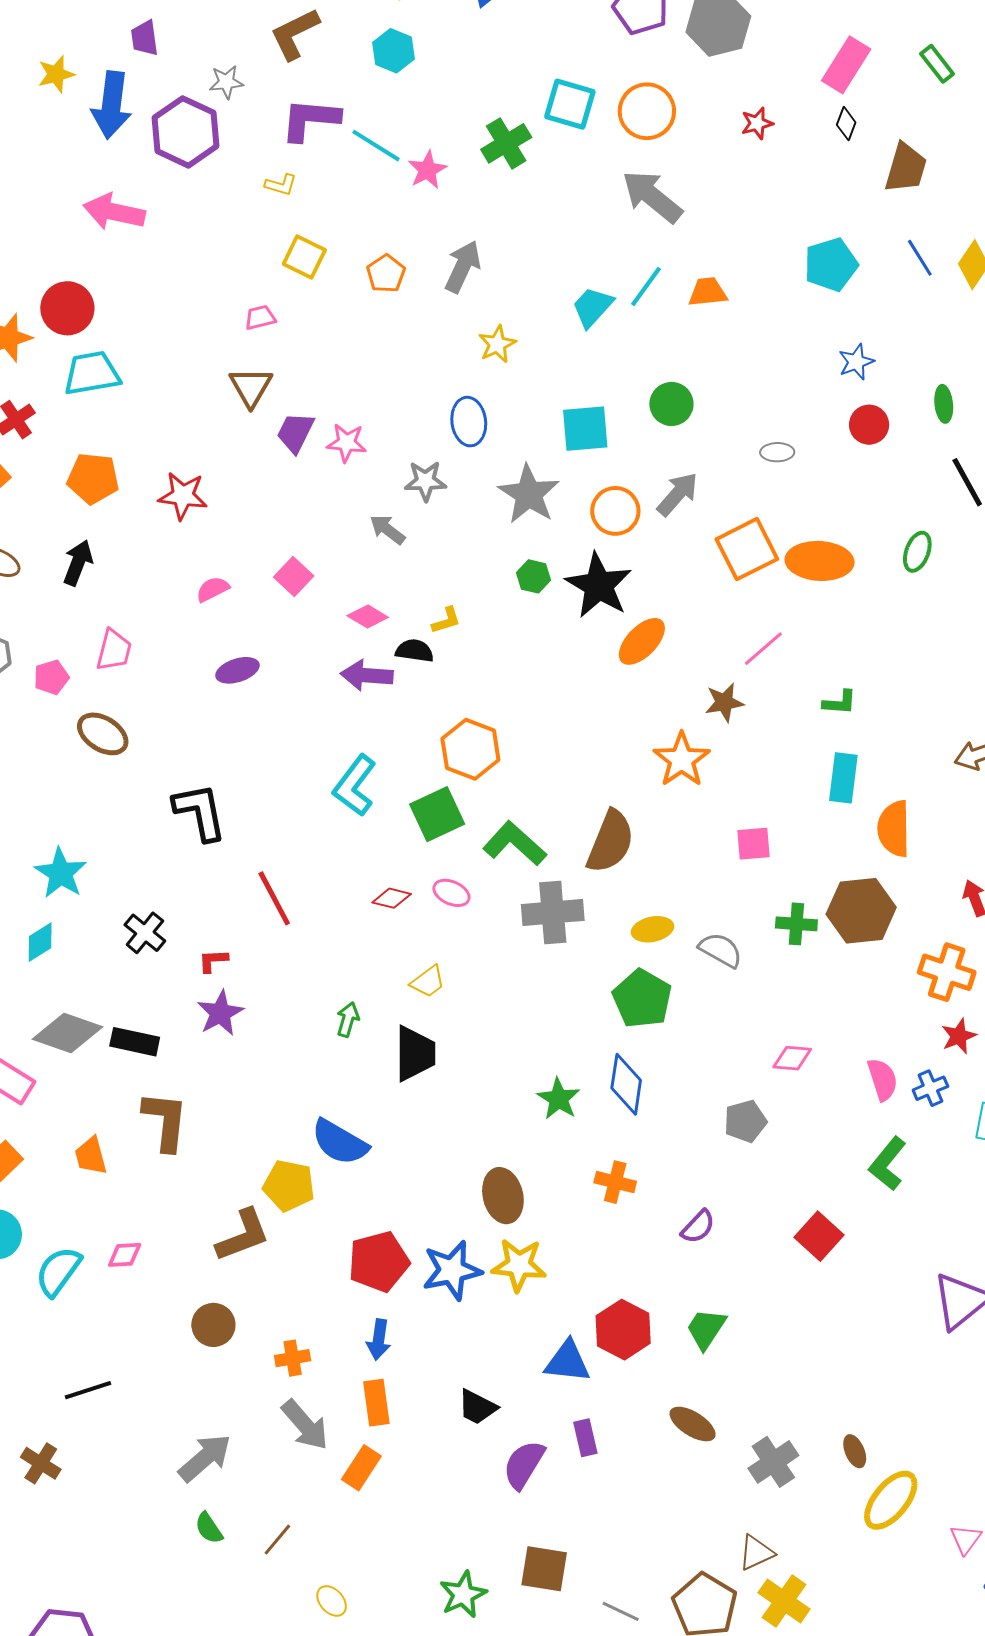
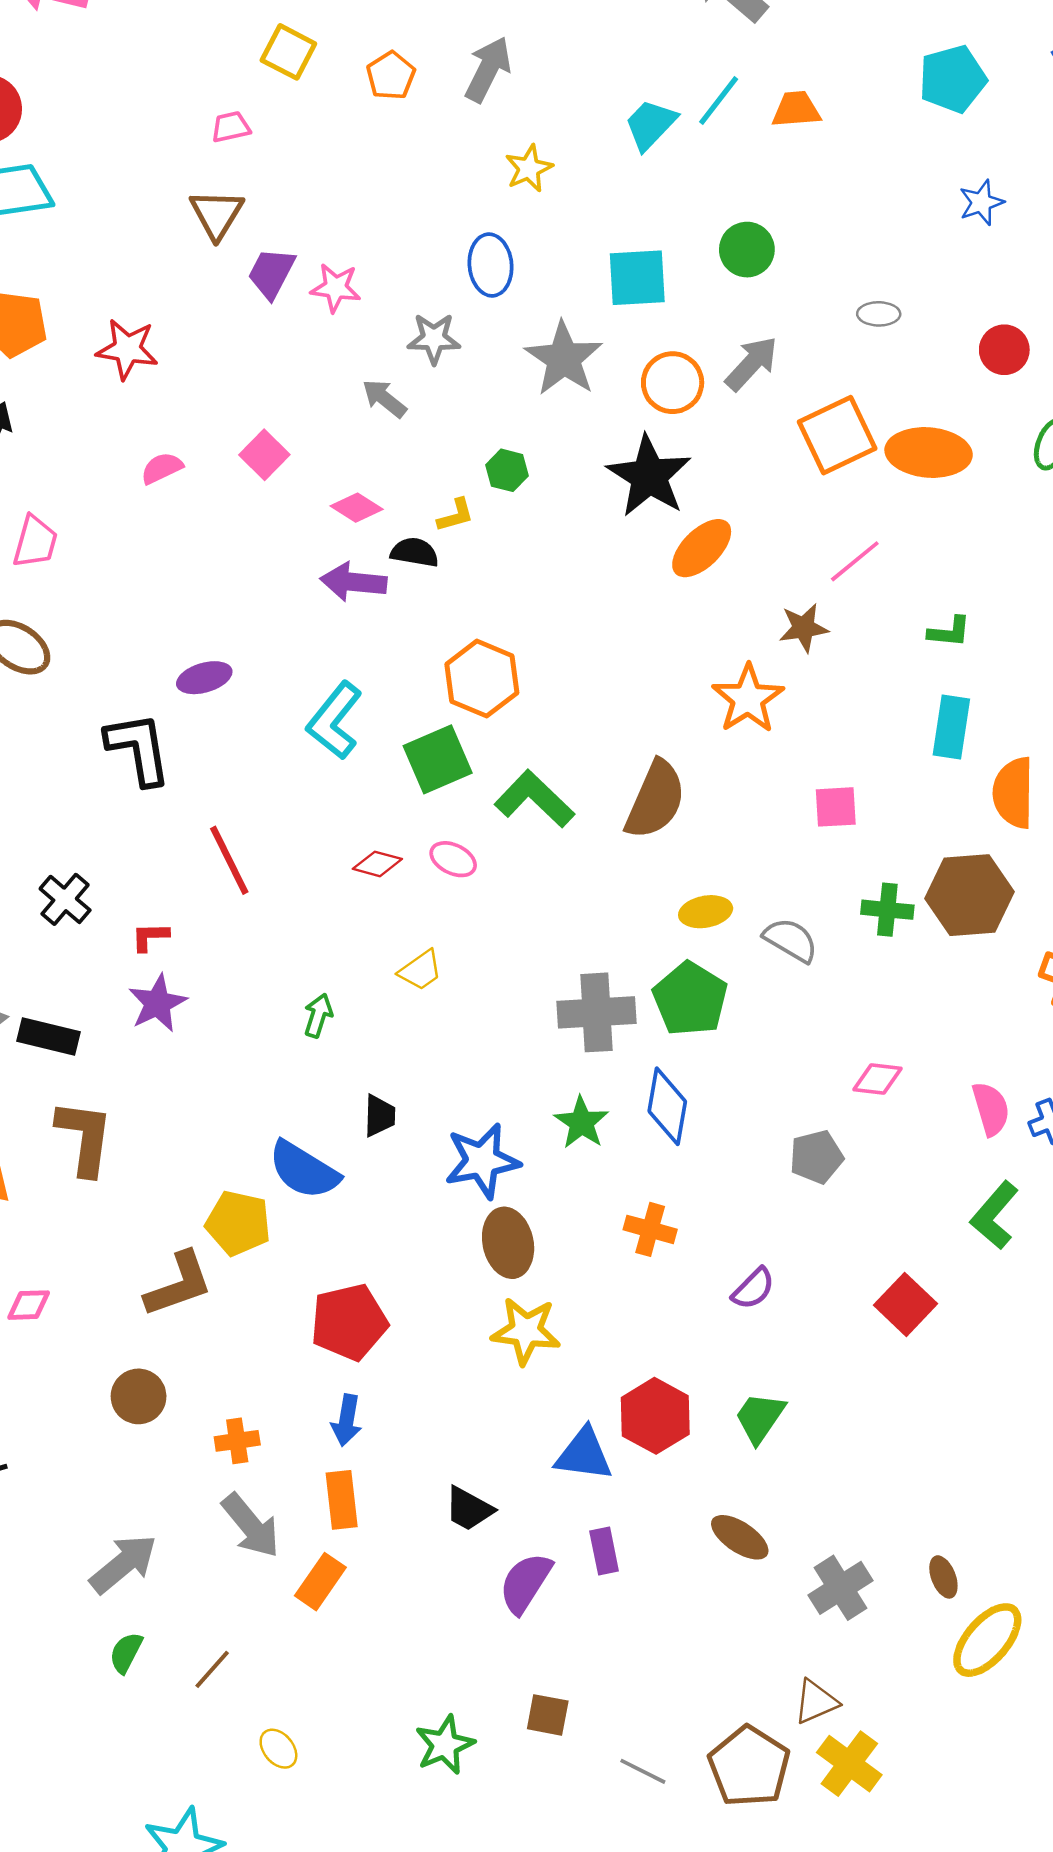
red circle: (869, 425) -> (1004, 350), moved
green hexagon: (533, 576) -> (507, 470), moved
purple ellipse: (237, 670) -> (204, 678), moved
gray cross: (553, 912) -> (596, 1012), moved
black trapezoid: (415, 1053) -> (380, 1116), moved, size x0.6
blue star: (452, 1270) -> (482, 1161), moved
green semicircle: (209, 1528) -> (126, 1653), turned 60
brown square: (544, 1569) -> (548, 1715), size x0.7

